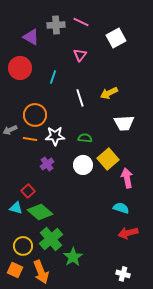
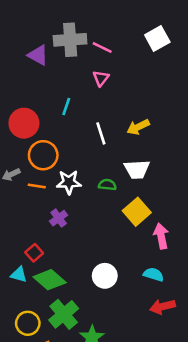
pink line: (81, 22) -> (102, 47), moved
gray cross: (56, 25) -> (70, 40), size x1.4
white square: (116, 38) -> (157, 38), moved
red circle: (20, 68) -> (24, 123), moved
white trapezoid: (124, 123) -> (137, 169), moved
white circle: (83, 165) -> (105, 276), moved

